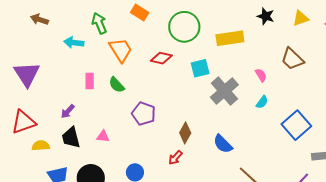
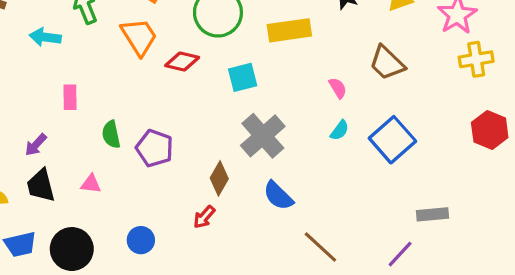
orange trapezoid: (121, 50) -> (139, 37), moved
green semicircle: (117, 85) -> (111, 134), moved, turned 30
gray cross: (224, 91) -> (263, 136), moved
blue square: (296, 125) -> (392, 140), moved

